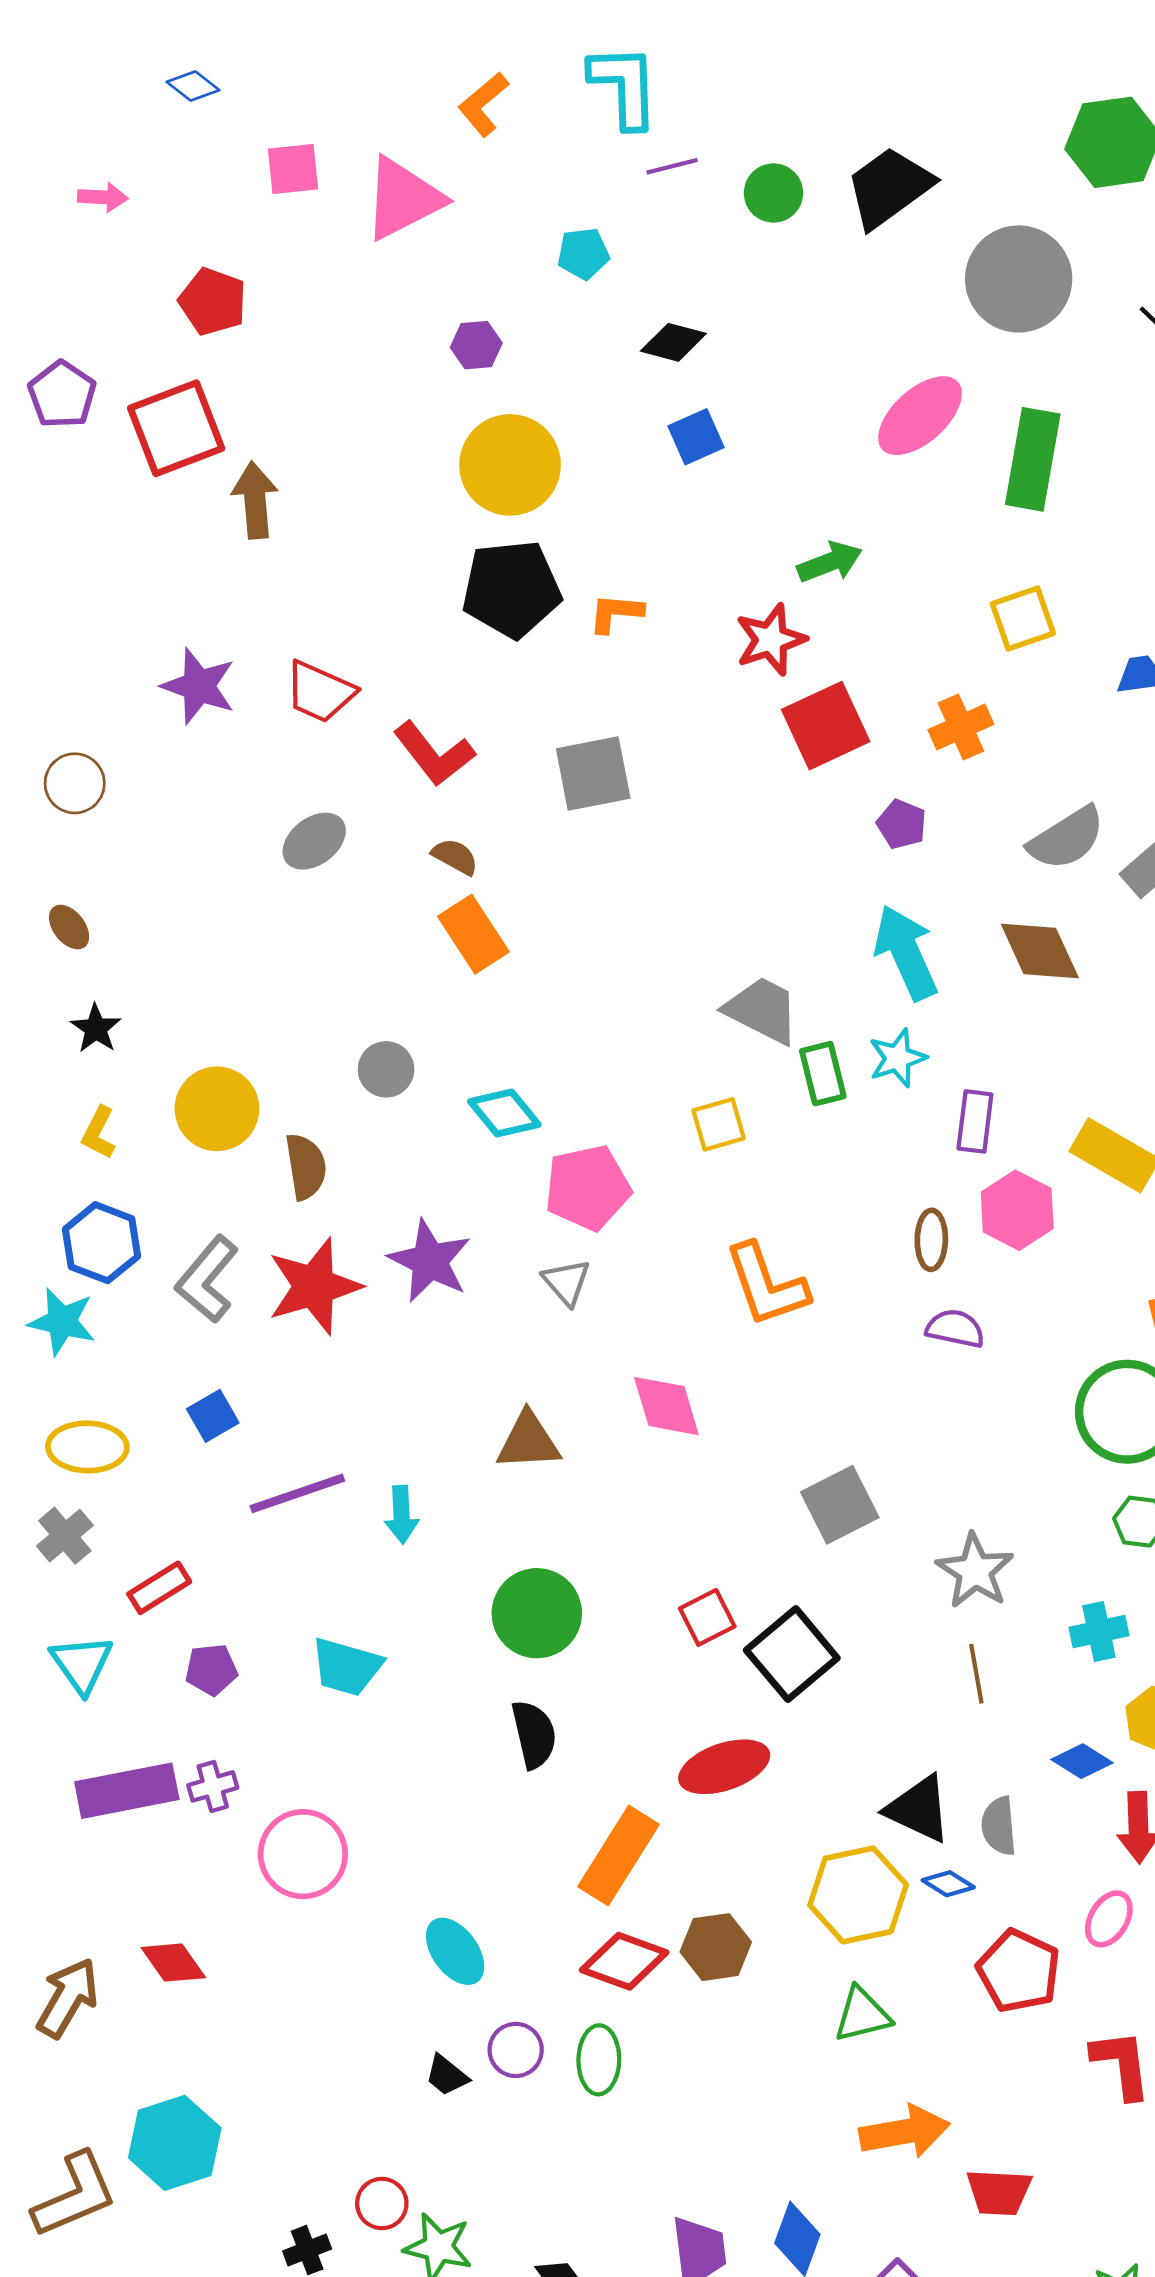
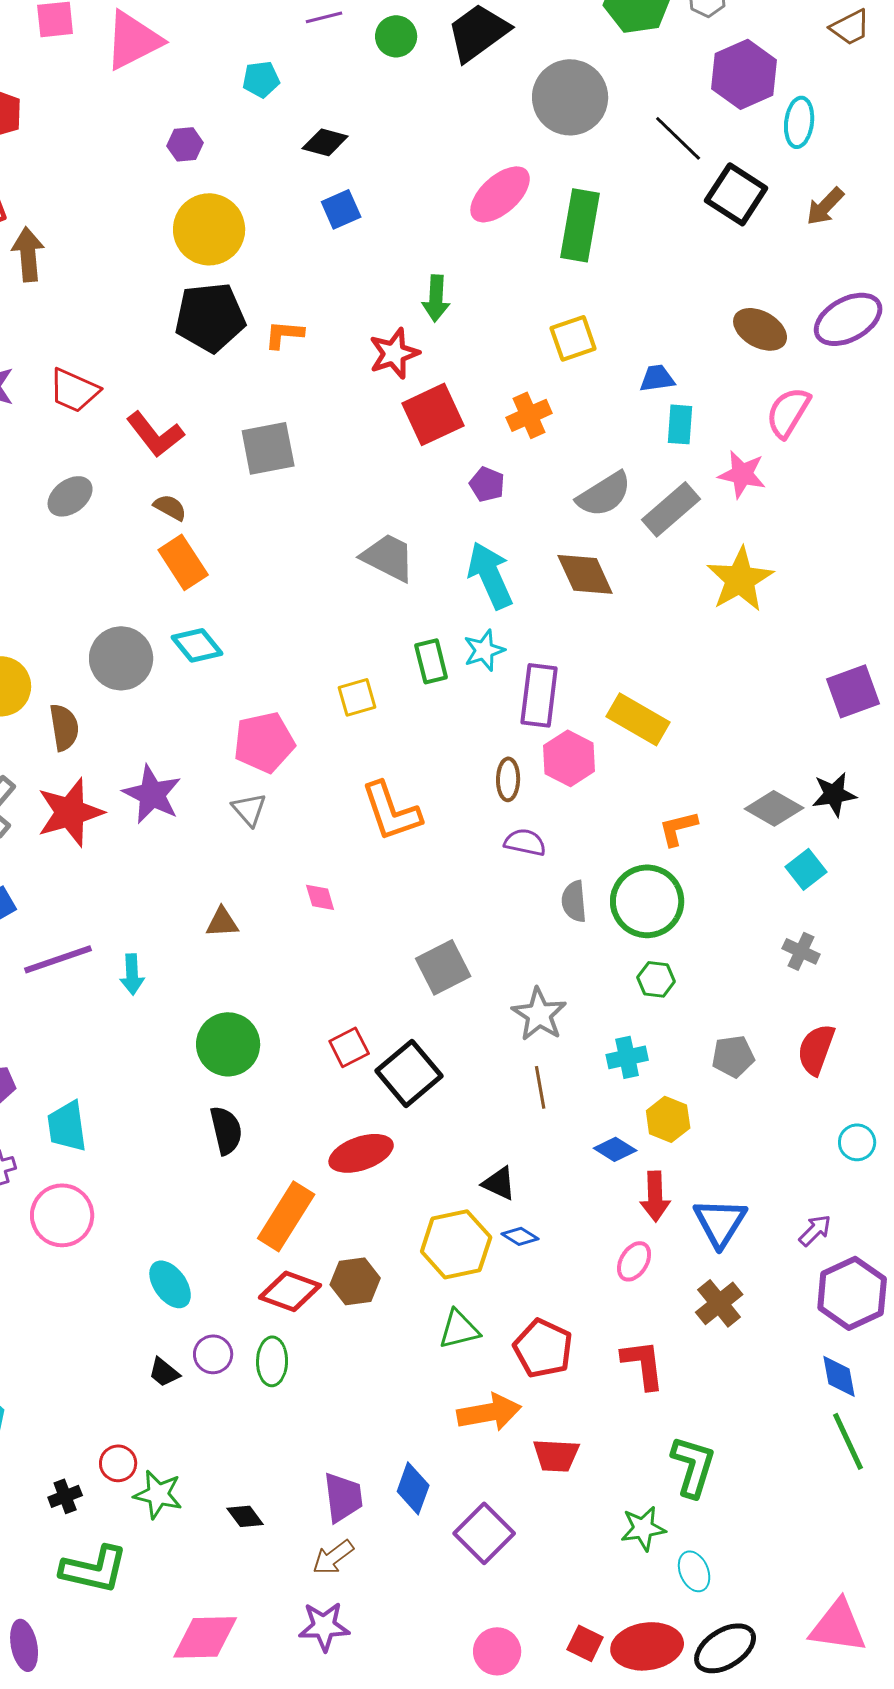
green arrow: (830, 562) -> (436, 298), turned 114
gray trapezoid: (762, 1010) -> (388, 557), moved
gray circle: (386, 1069) -> (121, 658), size x1.6
cyan diamond: (504, 1113) -> (197, 645), moved
purple rectangle: (975, 1121) -> (539, 695), size x1.4
pink diamond: (666, 1406) -> (320, 897), size x0.6
brown triangle: (528, 1441) -> (222, 922), size x0.7
cyan trapezoid: (347, 1667) -> (67, 1126), moved, turned 66
black triangle: (919, 1809) -> (499, 1183), size x0.7
gray semicircle: (999, 1826) -> (574, 901), moved
red pentagon: (1019, 1971) -> (543, 1348), moved

